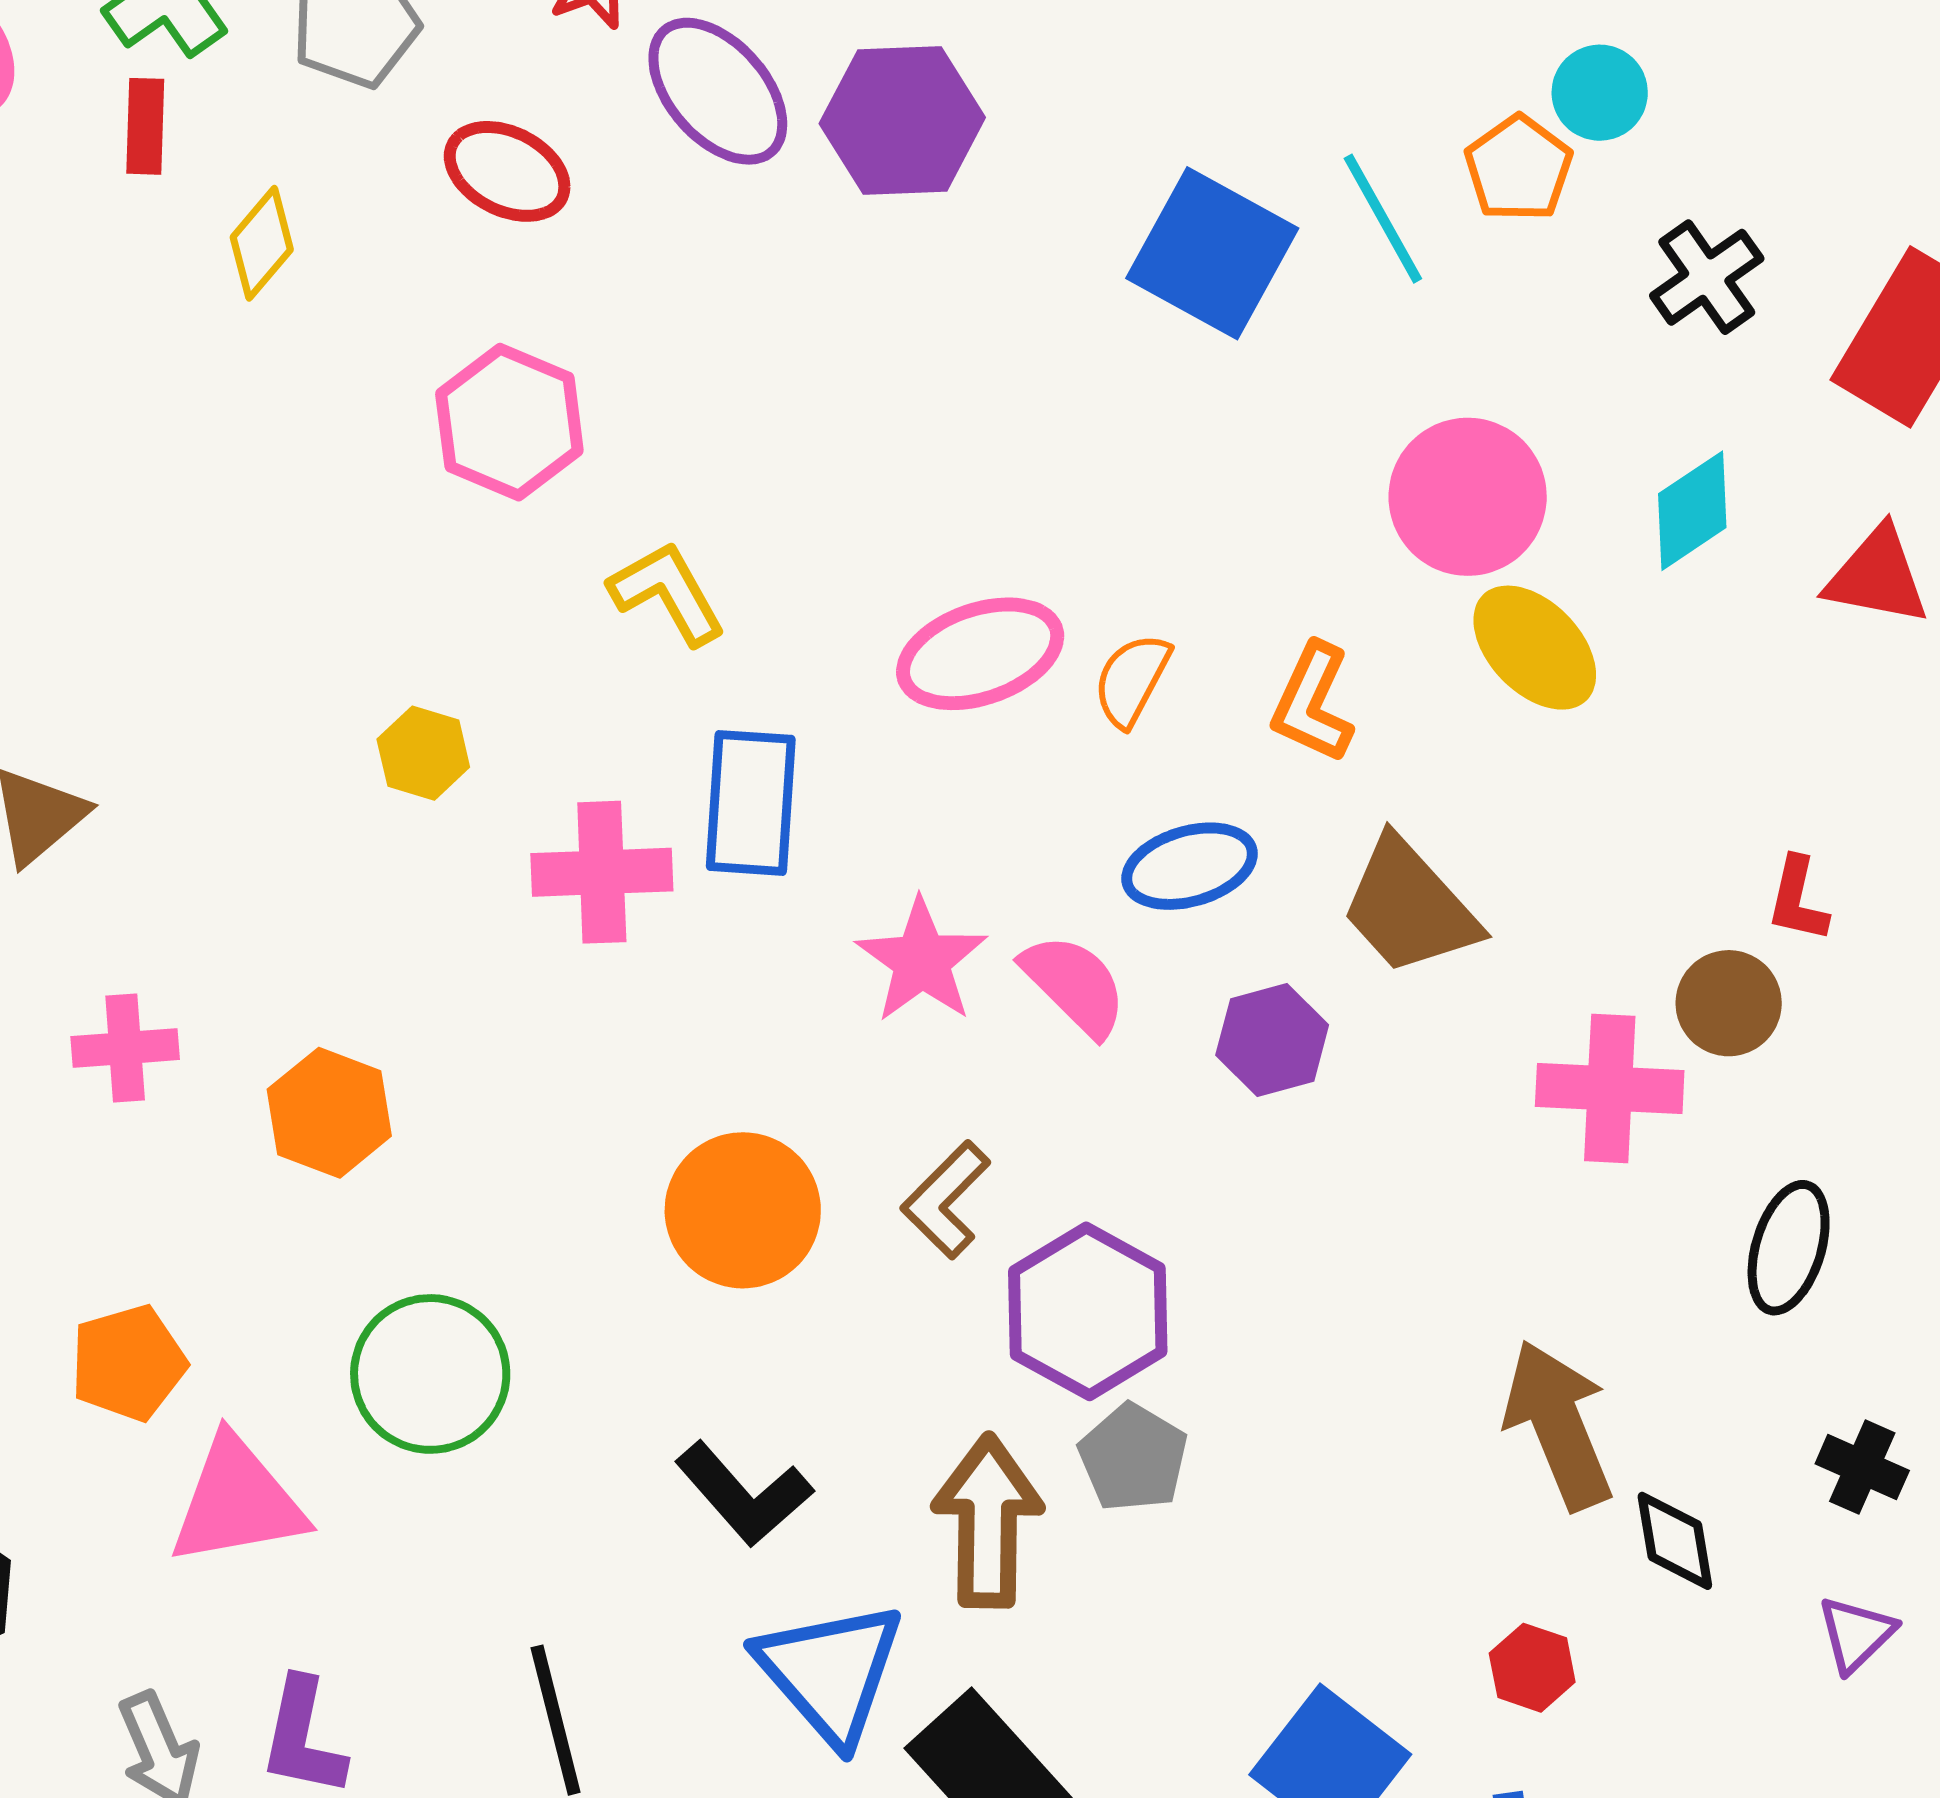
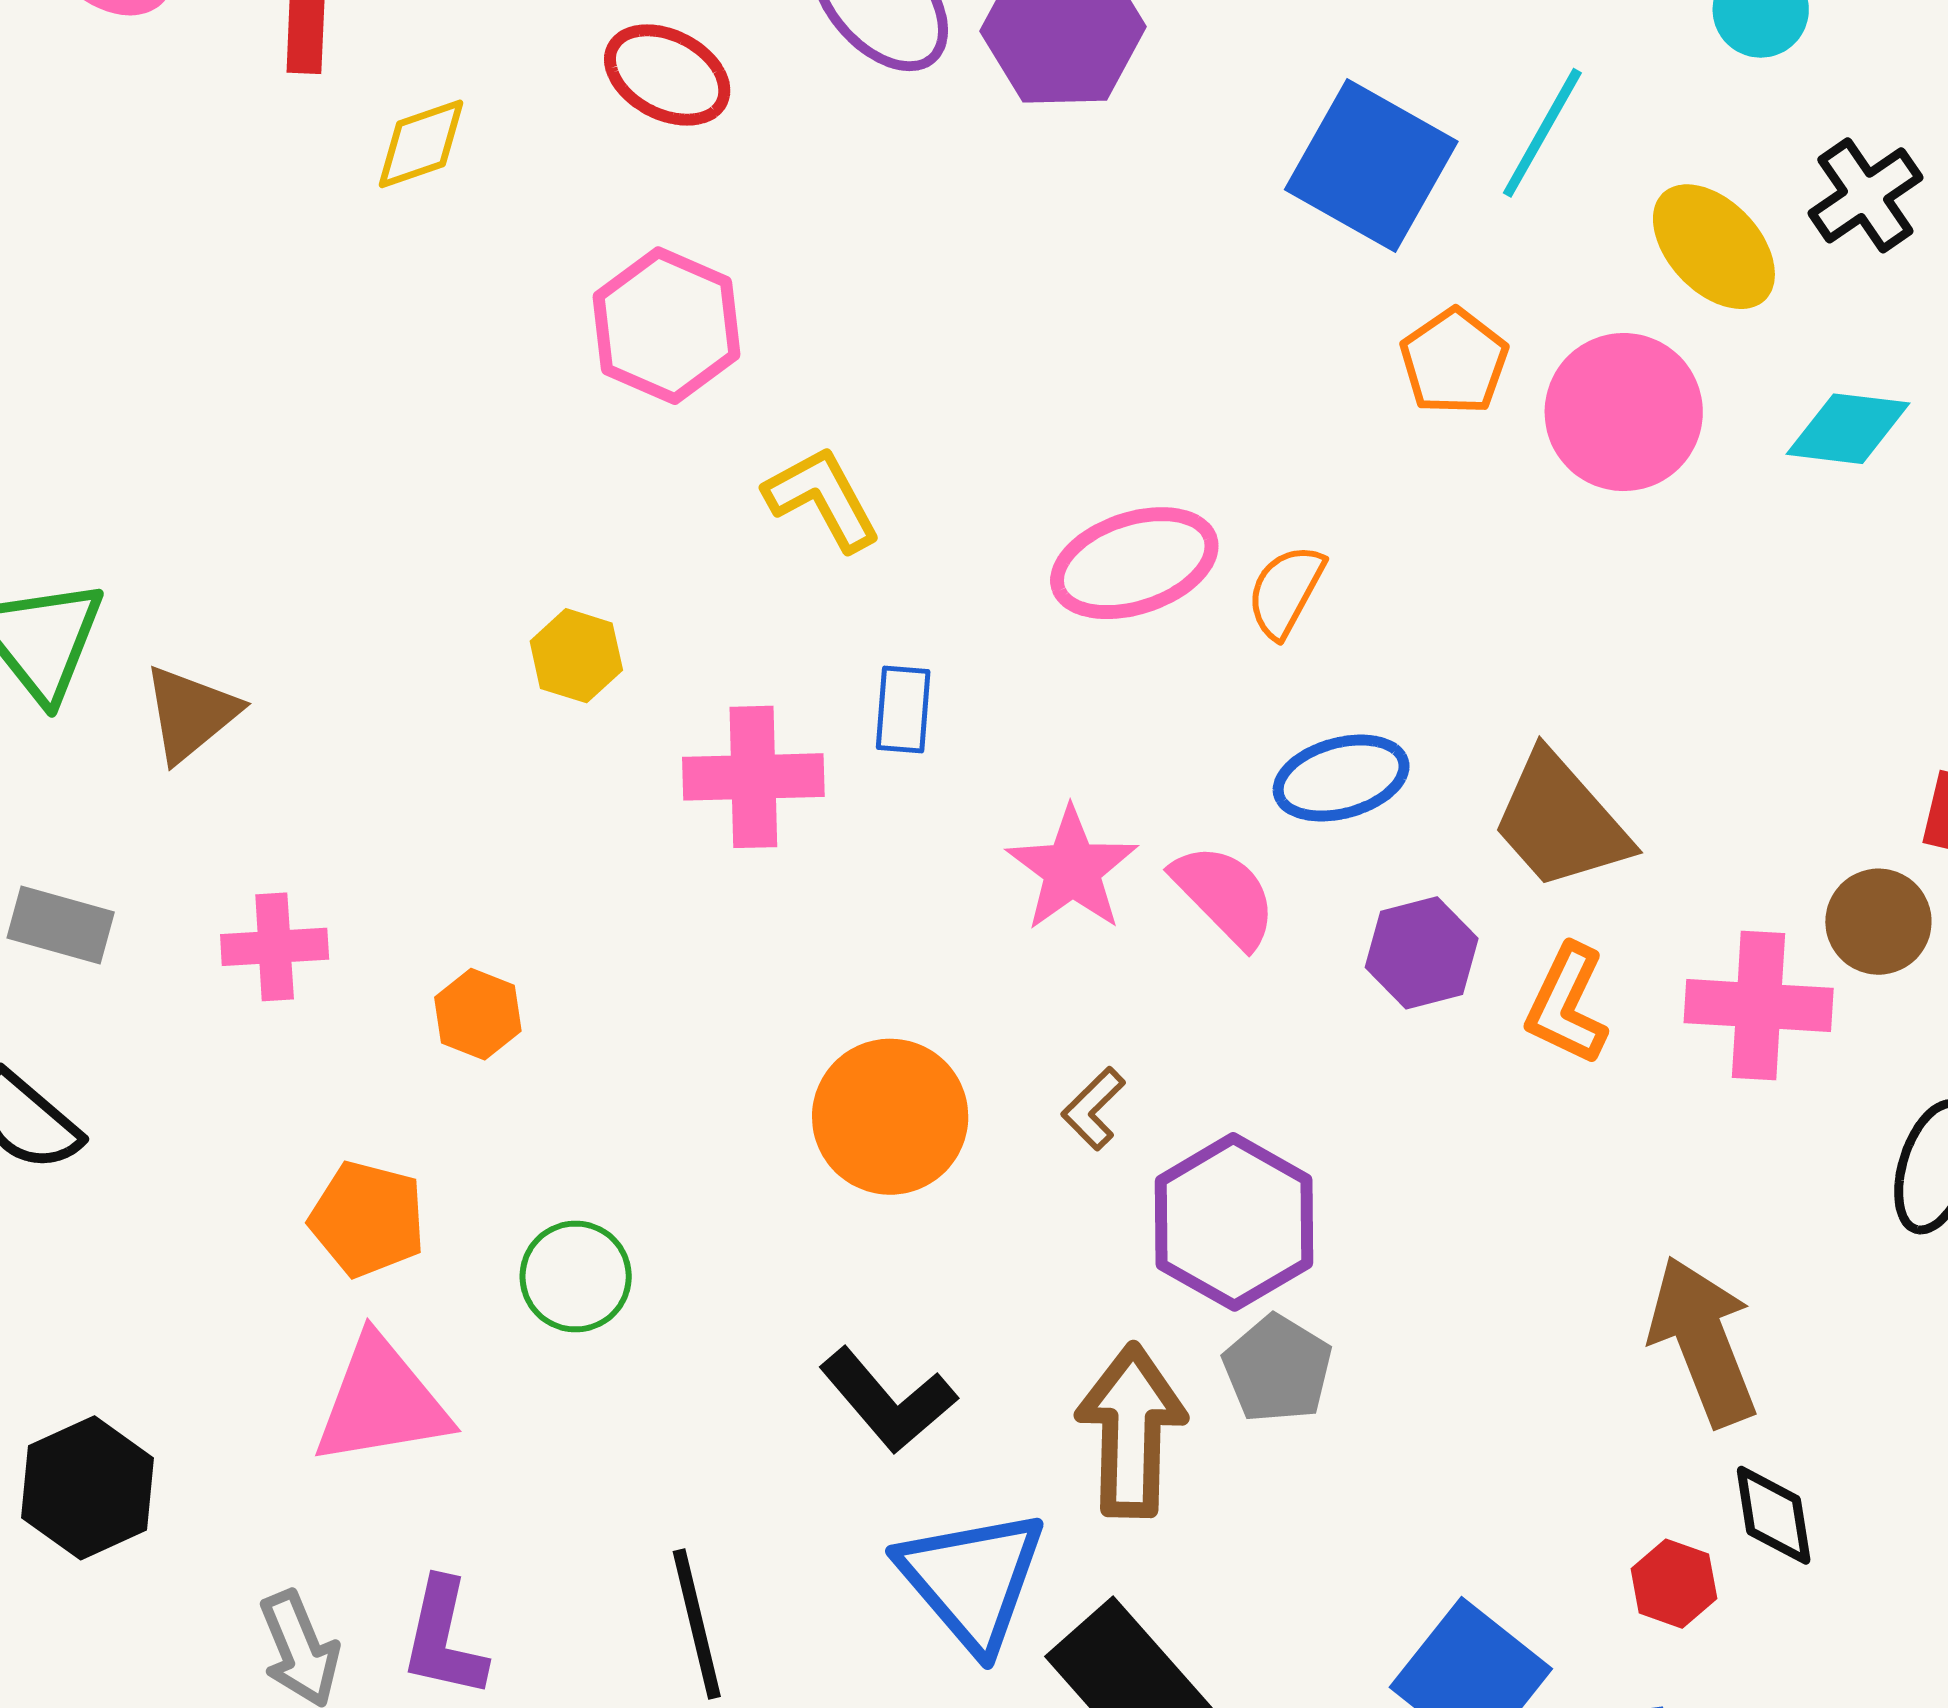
orange pentagon: (1518, 168) -> (1454, 362), moved
cyan line: (1383, 219) -> (1542, 133), turned 58
yellow diamond: (262, 243) -> (421, 144), turned 30
cyan diamond: (1692, 511) -> (1848, 429), turned 40
yellow ellipse: (1535, 648) -> (1714, 247), moved
orange L-shape: (1313, 703) -> (1567, 1004), moved
blue rectangle: (751, 803) -> (903, 709), size x0.6
orange hexagon: (329, 1113) -> (478, 1014), size x0.7
brown L-shape: (946, 1200) -> (1093, 1109), size x0.7
orange pentagon: (128, 1363) -> (367, 1219), moved, turned 30
green circle: (430, 1374) -> (576, 1277), size x0.7
black diamond: (1675, 1541) -> (1774, 1515), moved

